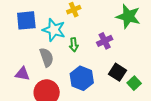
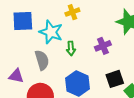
black square: (117, 72) -> (115, 79), turned 36

